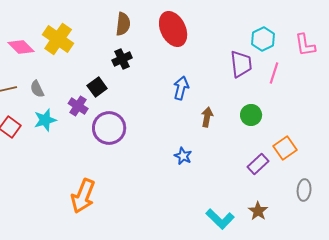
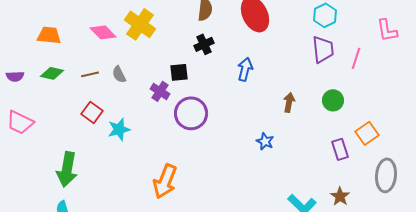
cyan hexagon: (263, 39) -> (325, 15), moved
black square: (97, 87) -> (179, 72), turned 30
blue arrow: (181, 88) -> (245, 69), moved
cyan star: (45, 120) -> (119, 129), moved
purple rectangle: (258, 164) -> (340, 149), turned -65
gray ellipse: (304, 190) -> (386, 175), size x1.5

